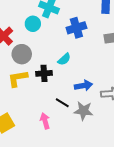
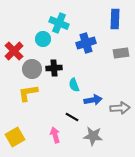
cyan semicircle: (64, 59) -> (74, 85), moved, turned 112
black cross: (44, 73) -> (54, 68), moved
gray star: (83, 111) -> (93, 136), moved

